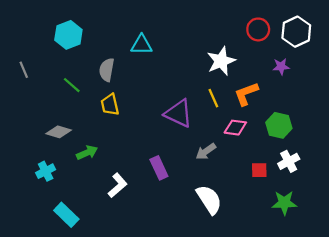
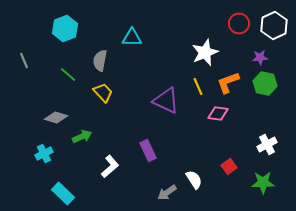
yellow trapezoid: (110, 105) -> (103, 92), turned 150
green hexagon: (279, 125) -> (265, 84), moved
gray arrow: (206, 152) -> (167, 192), moved
red square: (259, 170) -> (229, 166), moved, turned -35
white semicircle: (209, 200) -> (194, 180), size x0.7

